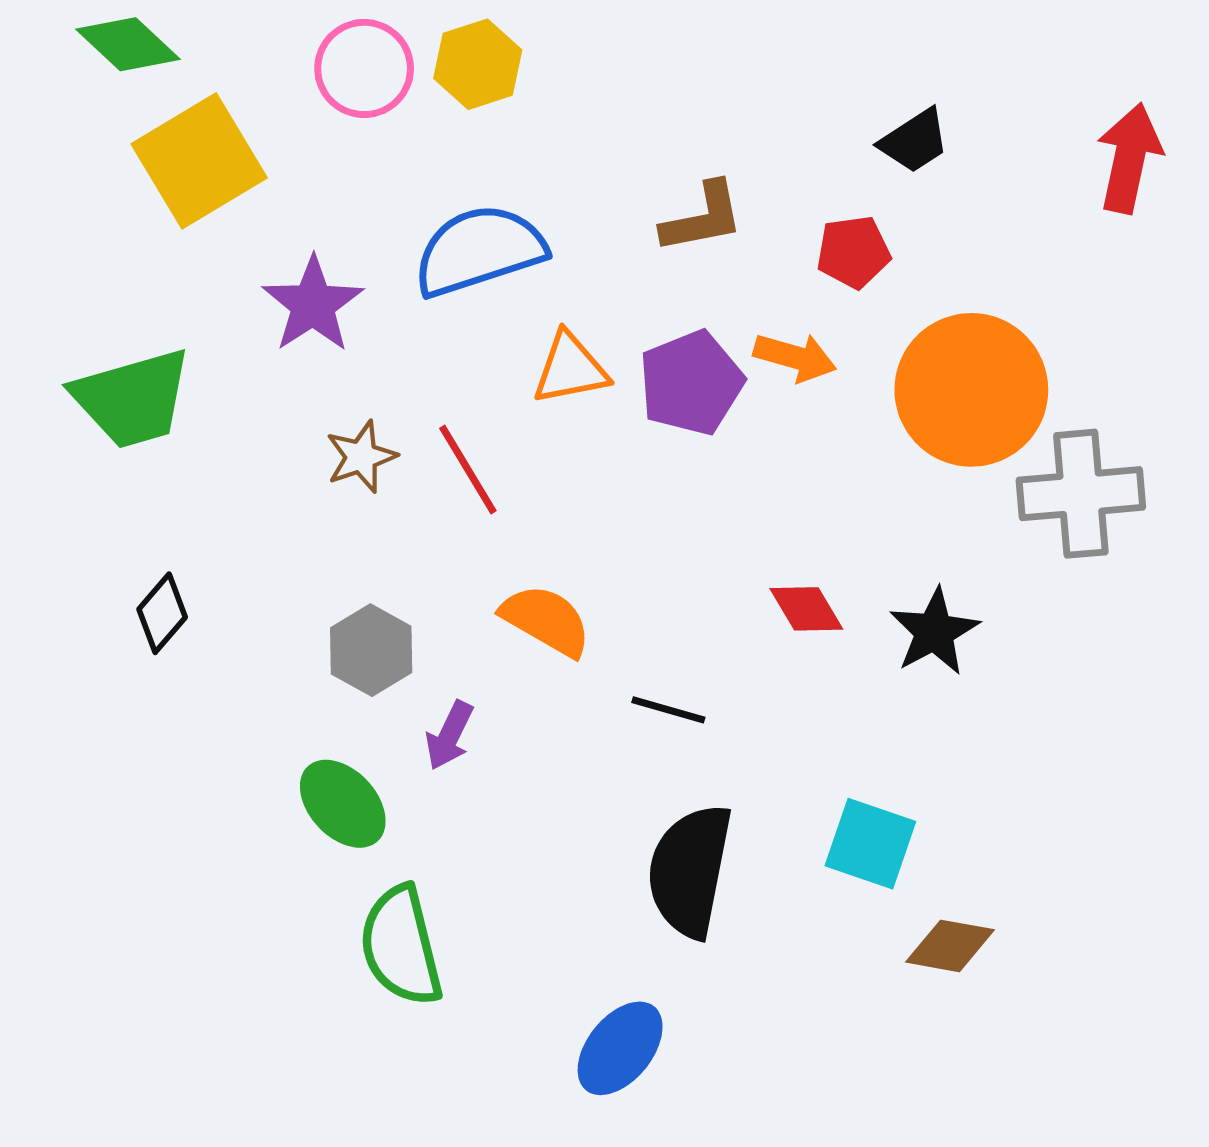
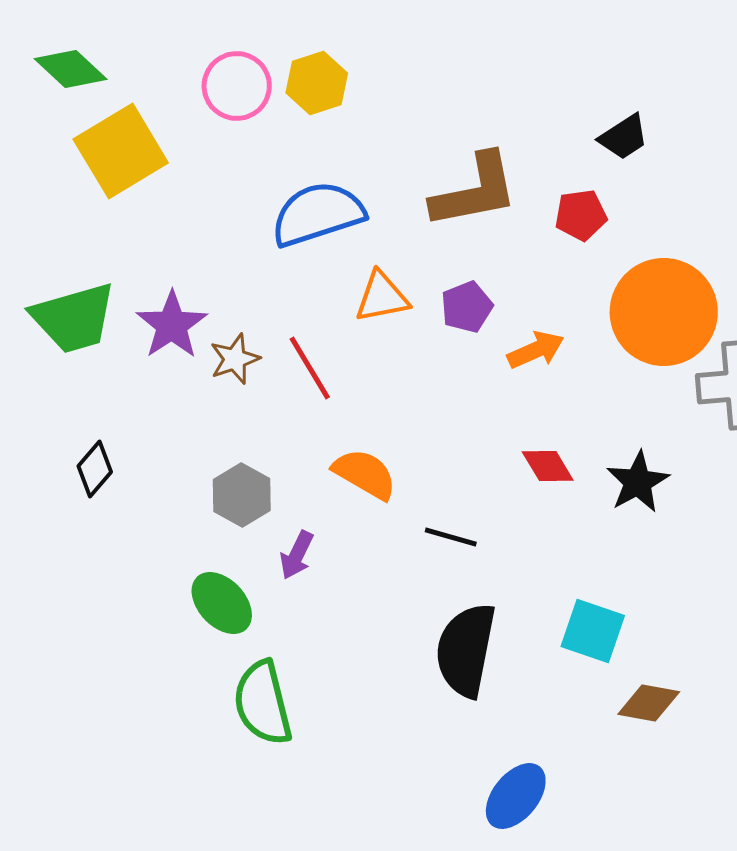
brown L-shape: (703, 218) -> (475, 191), size x1.5
purple star: (313, 305) -> (172, 325), moved
orange arrow: (795, 357) -> (536, 350), moved, turned -40
purple pentagon: (691, 383) -> (467, 307), size x0.7
blue ellipse: (620, 1048) -> (516, 796), moved

